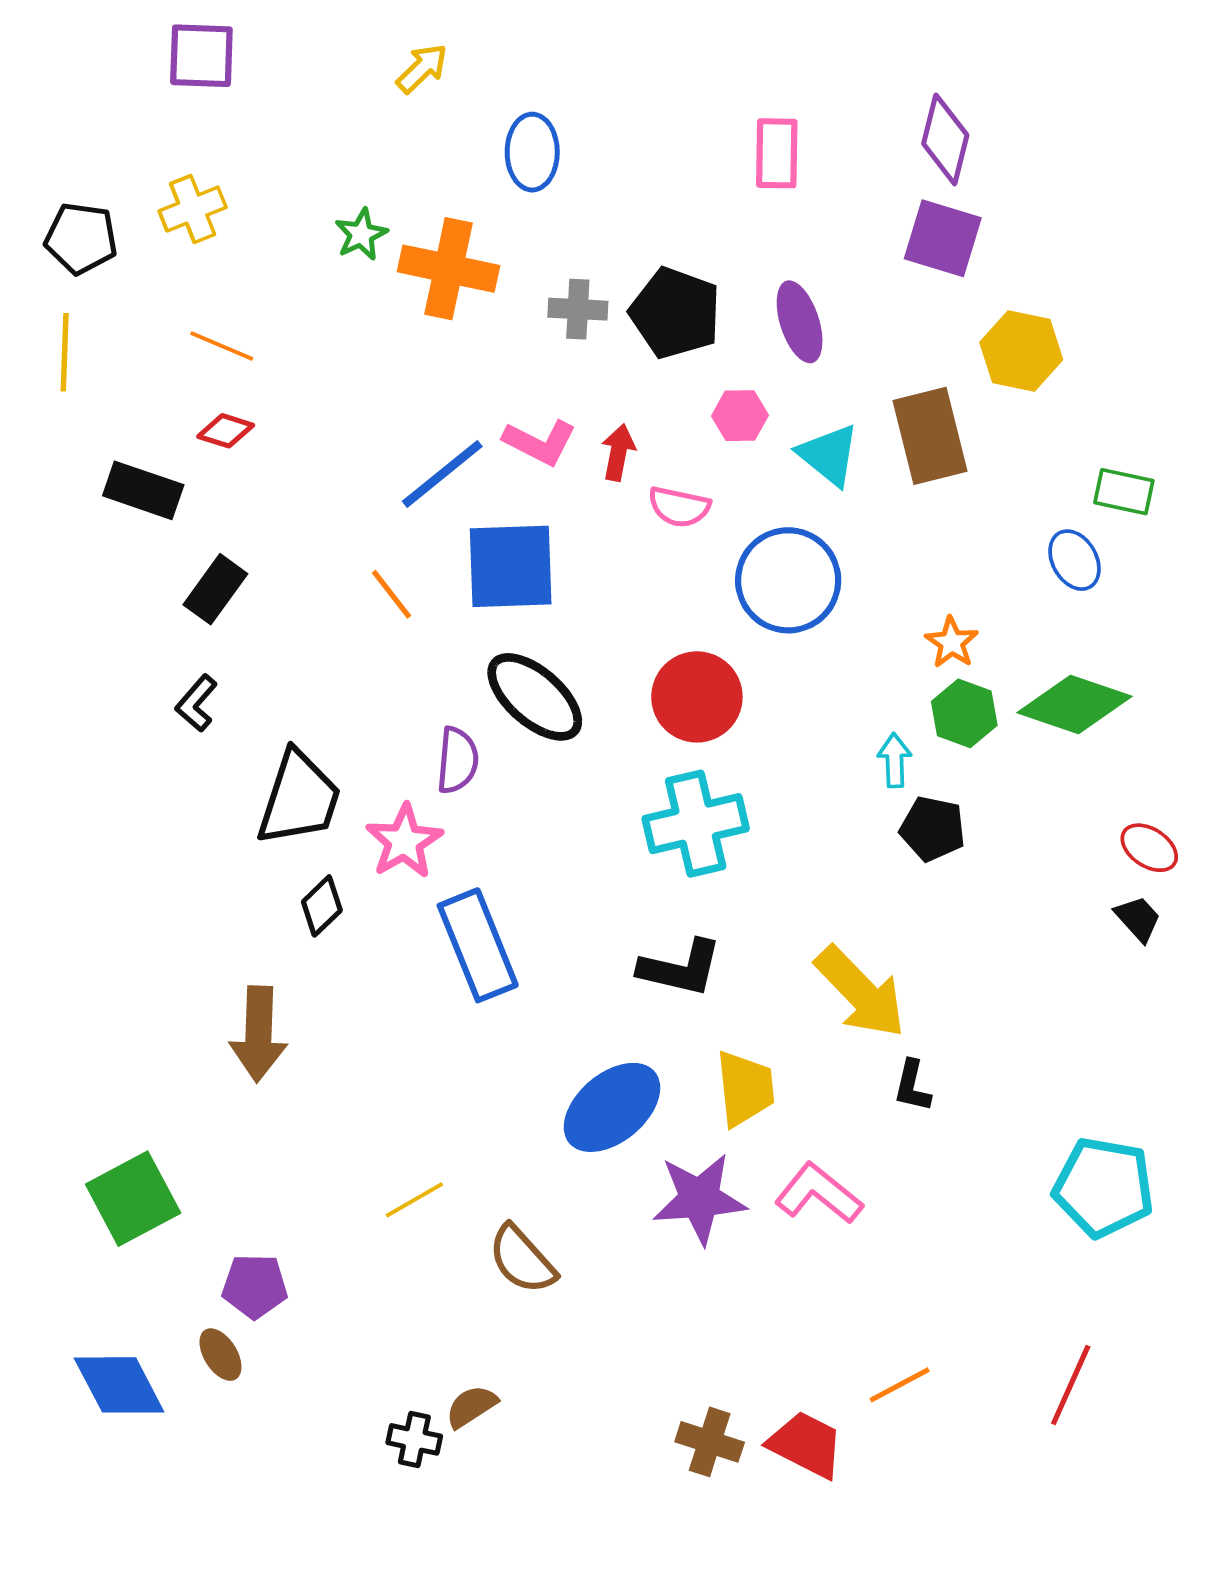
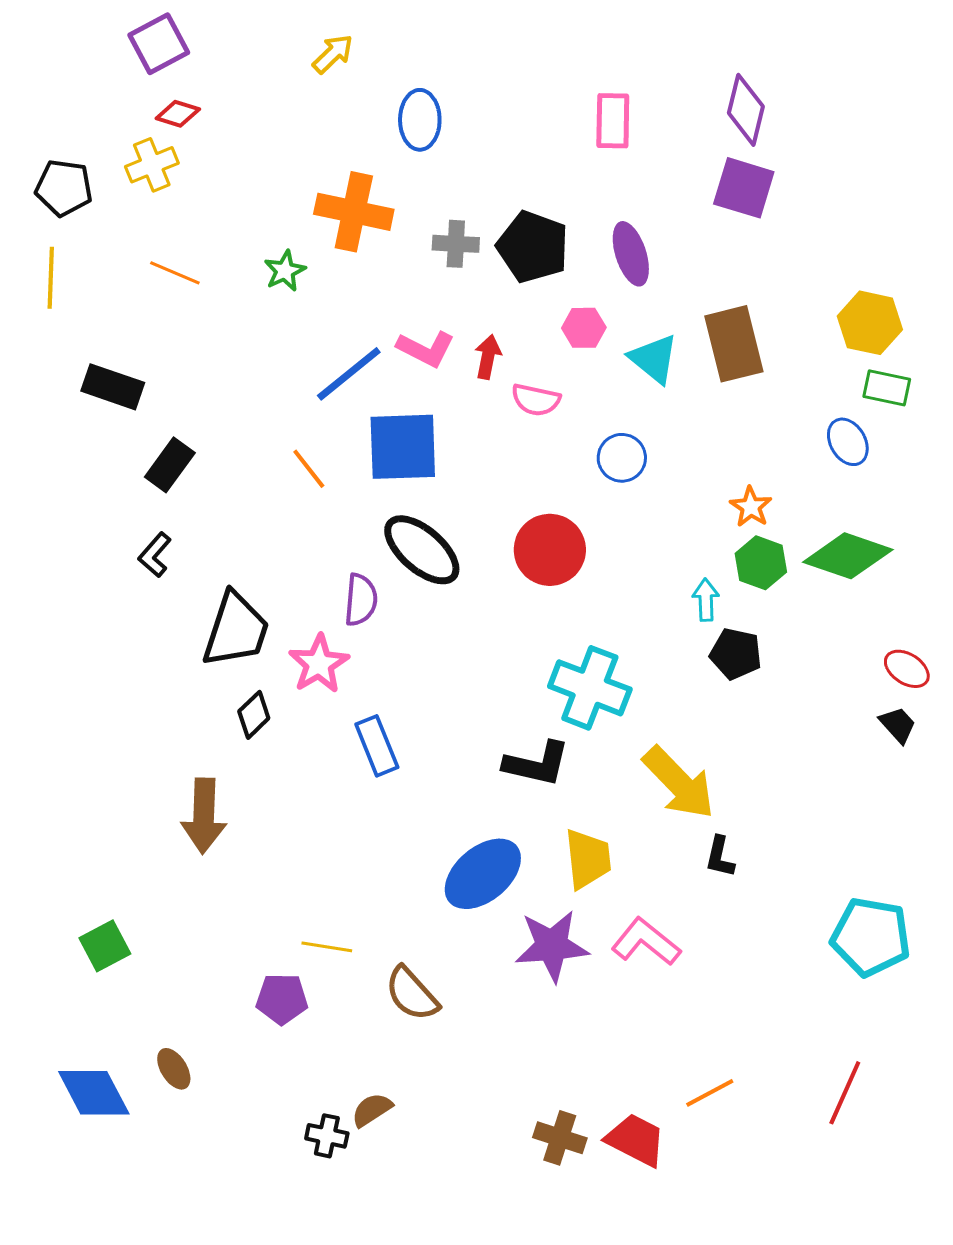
purple square: (201, 56) -> (159, 44), turned -30
green star: (361, 234) -> (285, 271), moved
yellow hexagon: (1021, 351) -> (870, 323), moved
red diamond: (226, 431) -> (178, 114), moved
blue circle: (788, 580) -> (622, 458), size x0.6
cyan cross: (696, 824) -> (590, 688), moved, turned 34
blue rectangle: (478, 945) -> (377, 746), size x0.7
green square: (133, 1199) -> (105, 946), size x0.7
yellow line: (414, 1200) -> (327, 947), turned 39
purple pentagon: (255, 1286) -> (282, 999), moved

